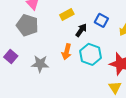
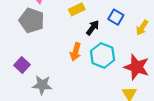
purple square: (11, 57) -> (22, 65), moved
gray star: (40, 64) -> (42, 85), moved

